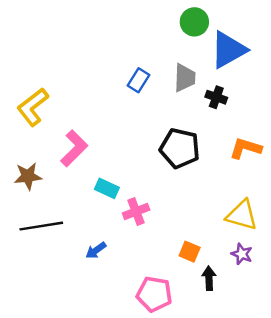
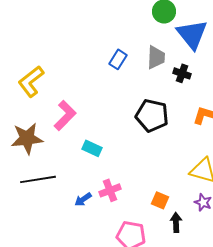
blue triangle: (228, 50) -> (192, 34), turned -40
brown star: (28, 176) -> (27, 138), size x1.4
pink cross: (136, 211) -> (110, 190), moved

